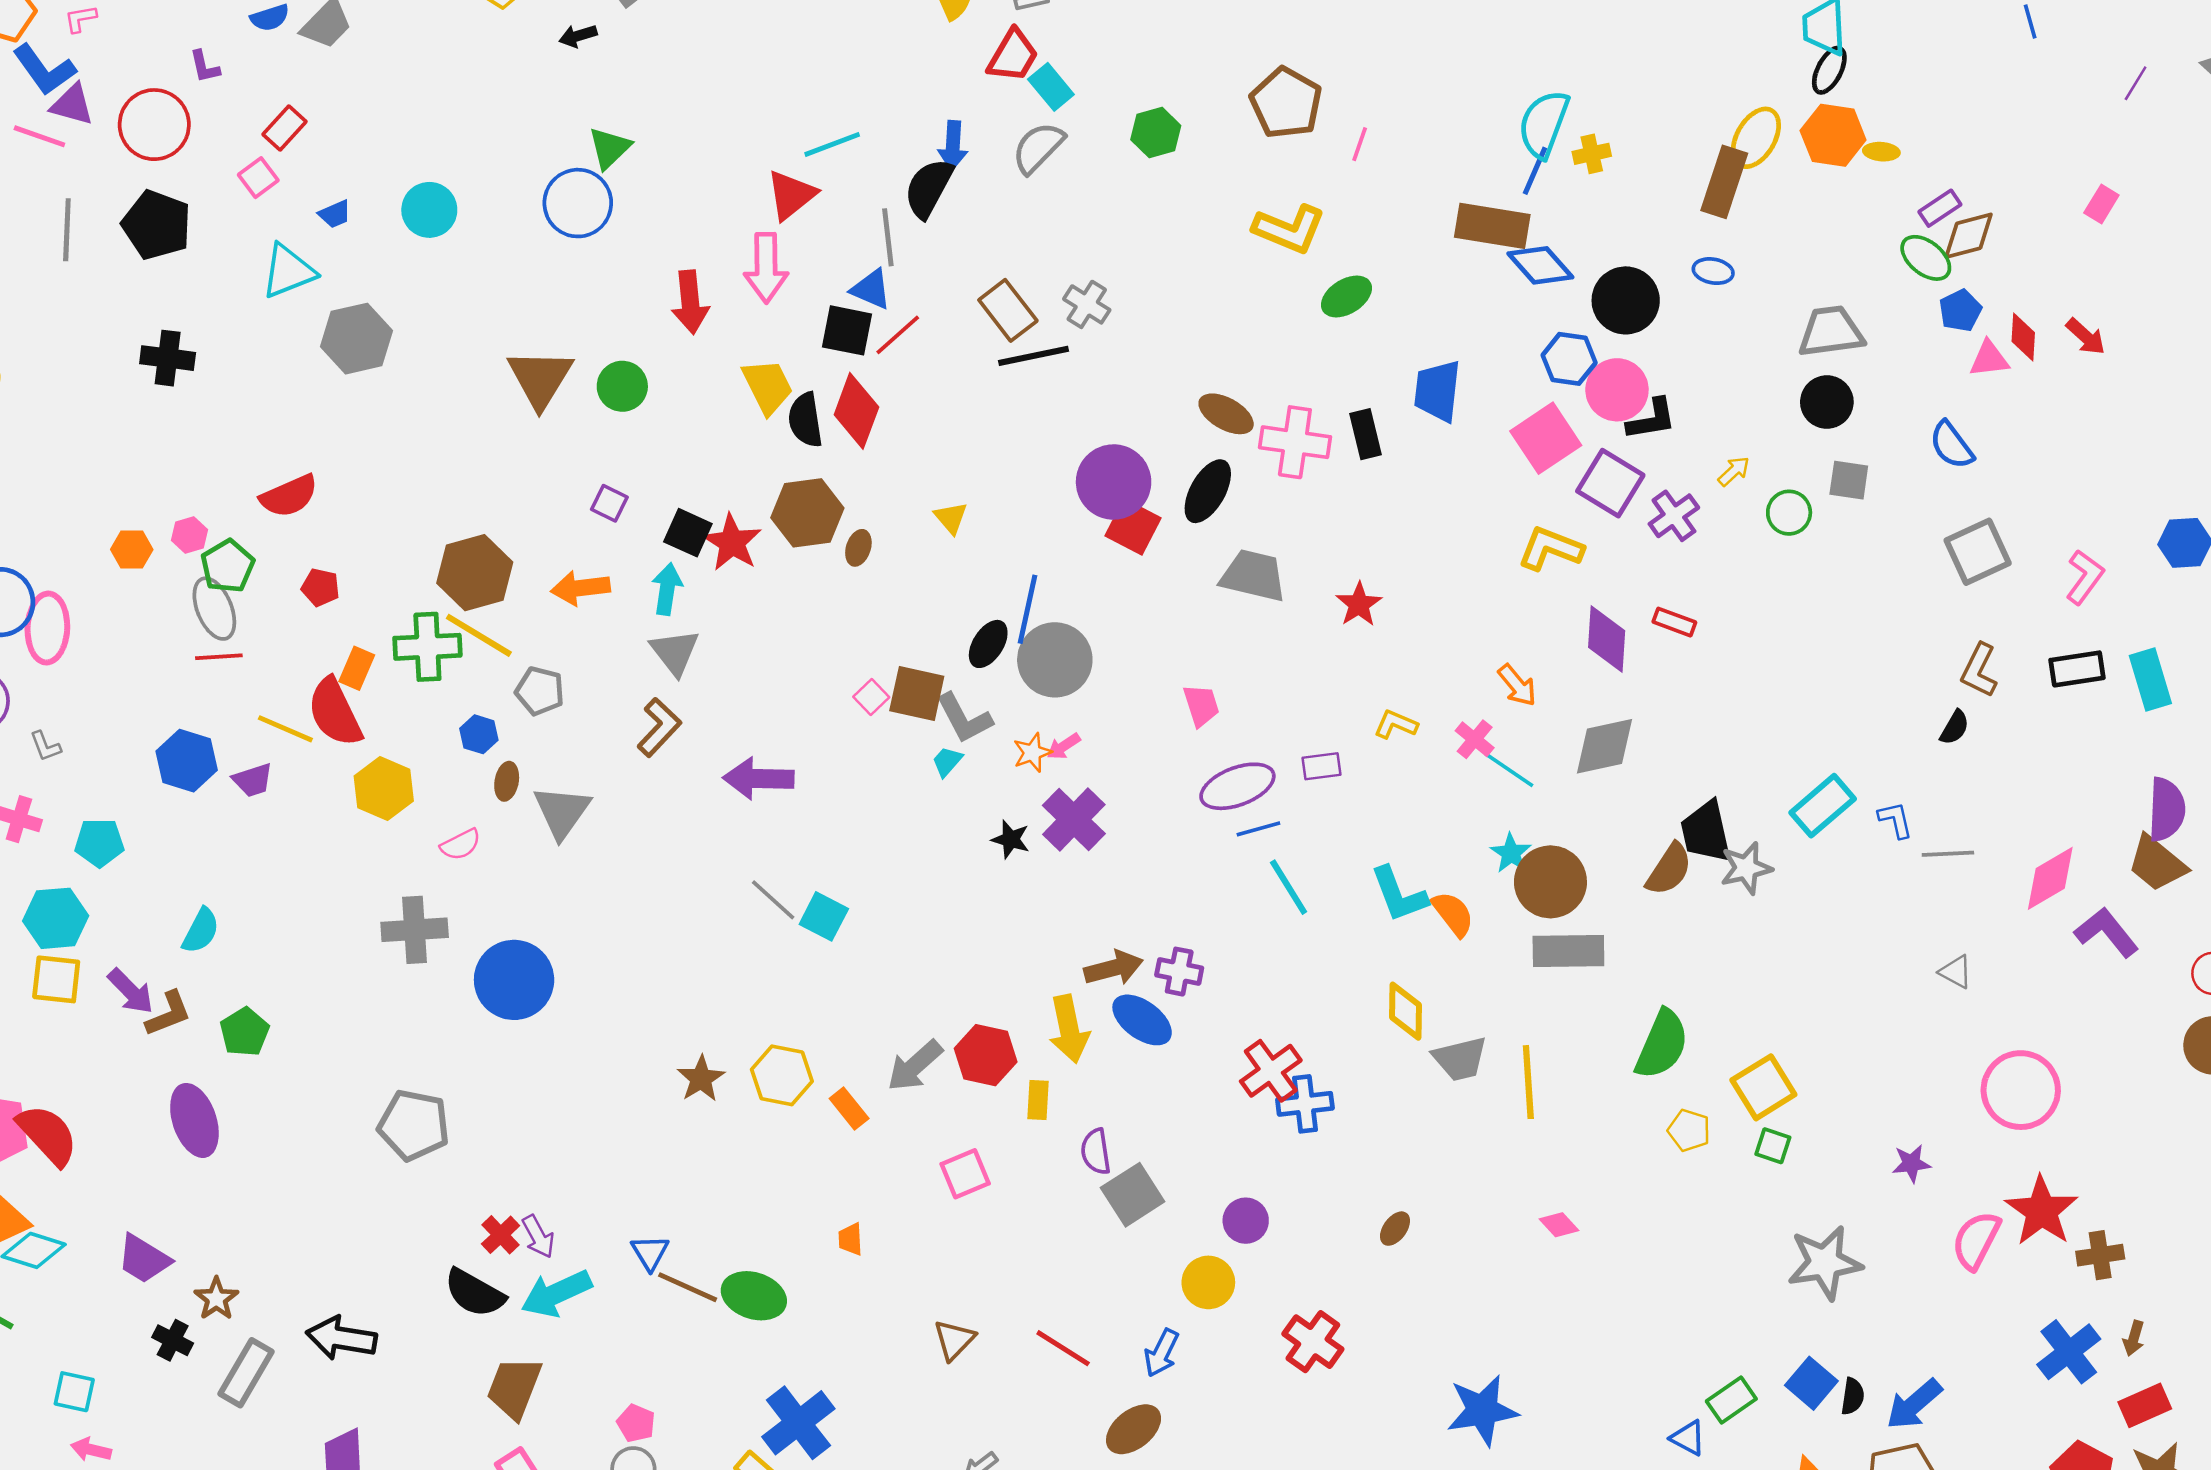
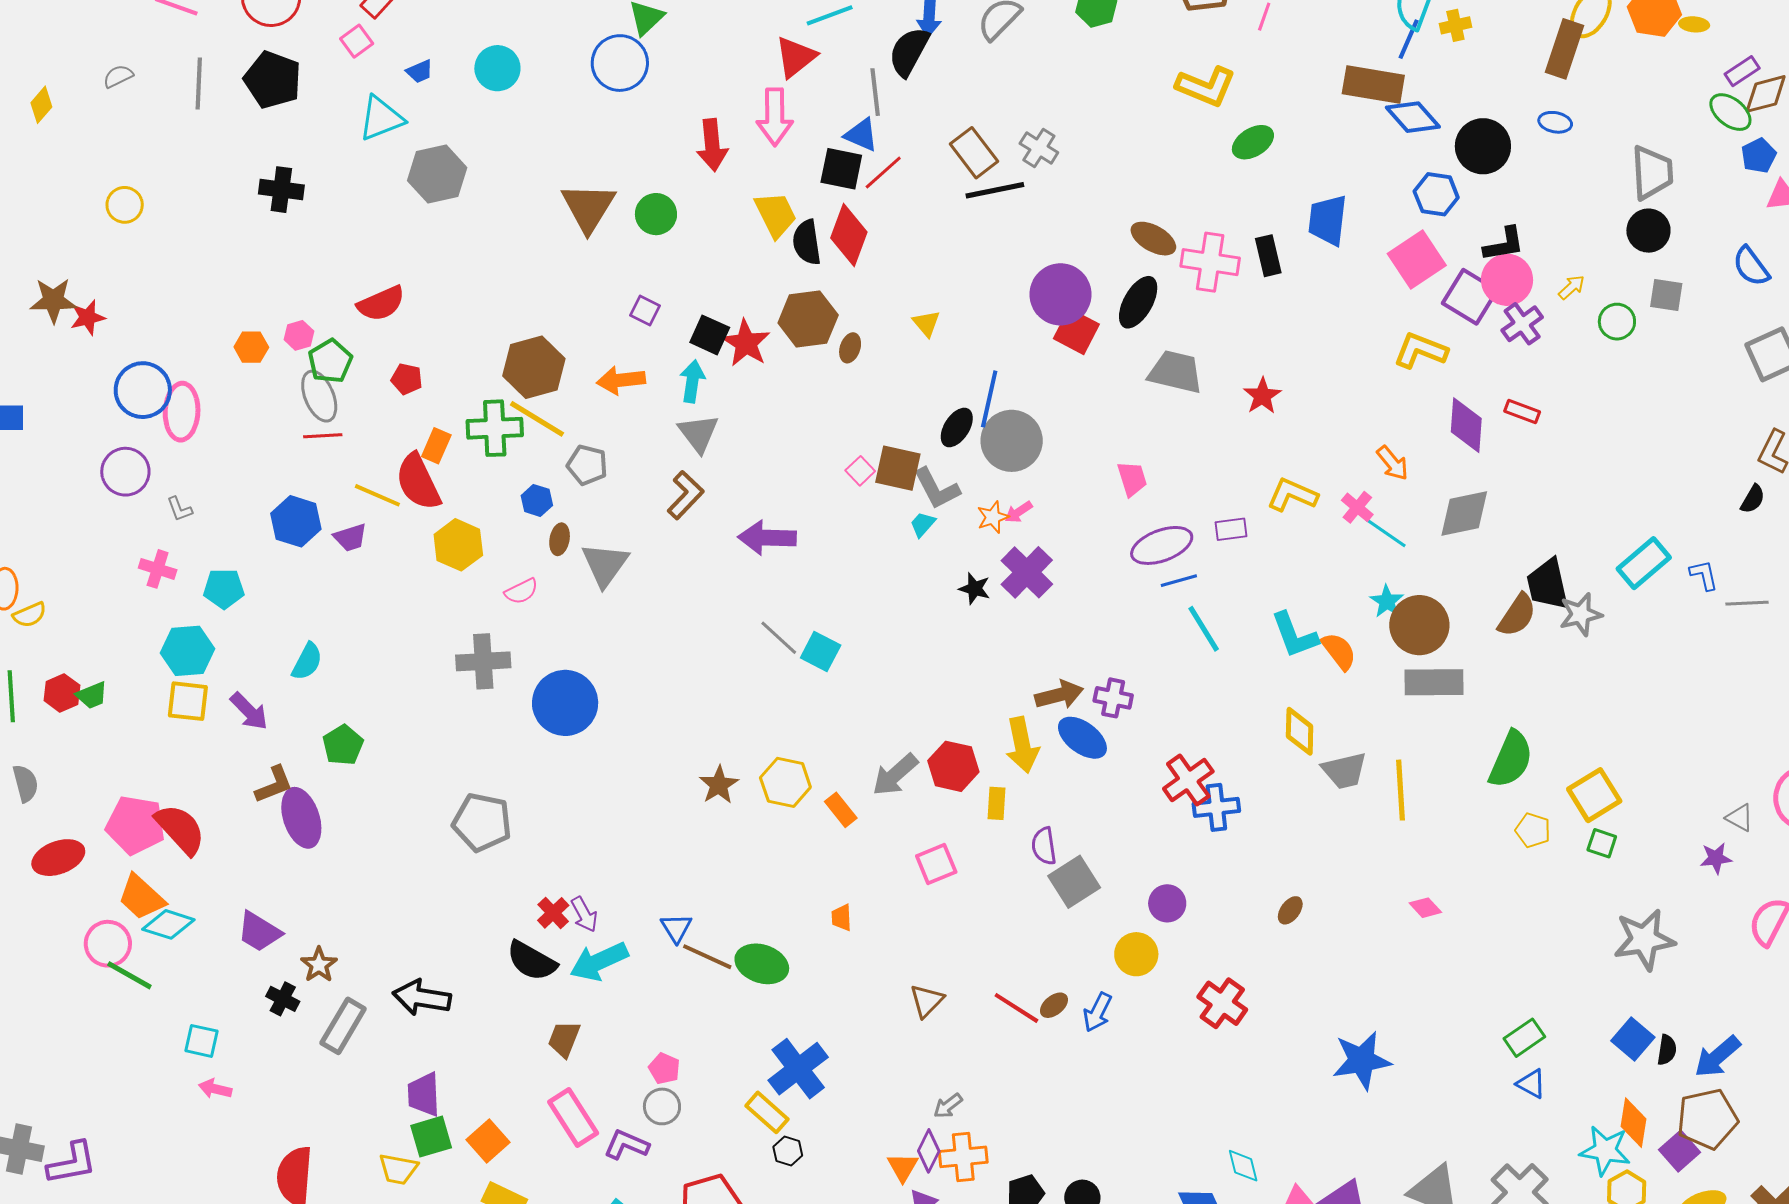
gray trapezoid: (1831, 332) -> (1652, 173), turned 94
pink circle: (1617, 390) -> (1507, 280), moved
yellow L-shape: (1396, 724) -> (1292, 495), size x1.4
gray triangle: (1956, 972) -> (1740, 818), moved
brown L-shape: (168, 1014) -> (274, 784), moved
brown trapezoid: (514, 1388) -> (564, 1039), size x0.7
green rectangle: (1731, 1400) -> (1524, 1038), moved
brown ellipse: (1134, 1429) -> (1054, 1005), moved, size x0.6

